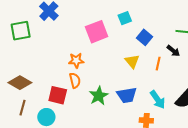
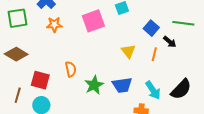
blue square: (144, 37) -> (151, 28), moved
orange star: (76, 60) -> (54, 25), moved
brown diamond: (20, 83) -> (16, 54), moved
red square: (58, 95) -> (40, 80), moved

